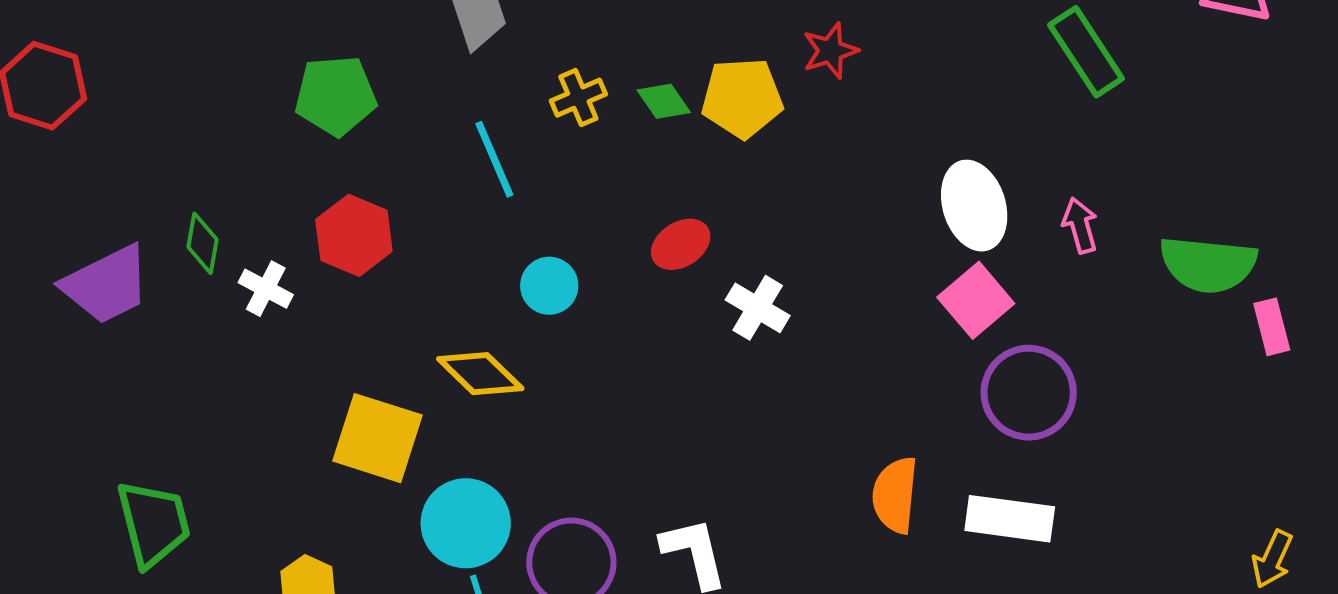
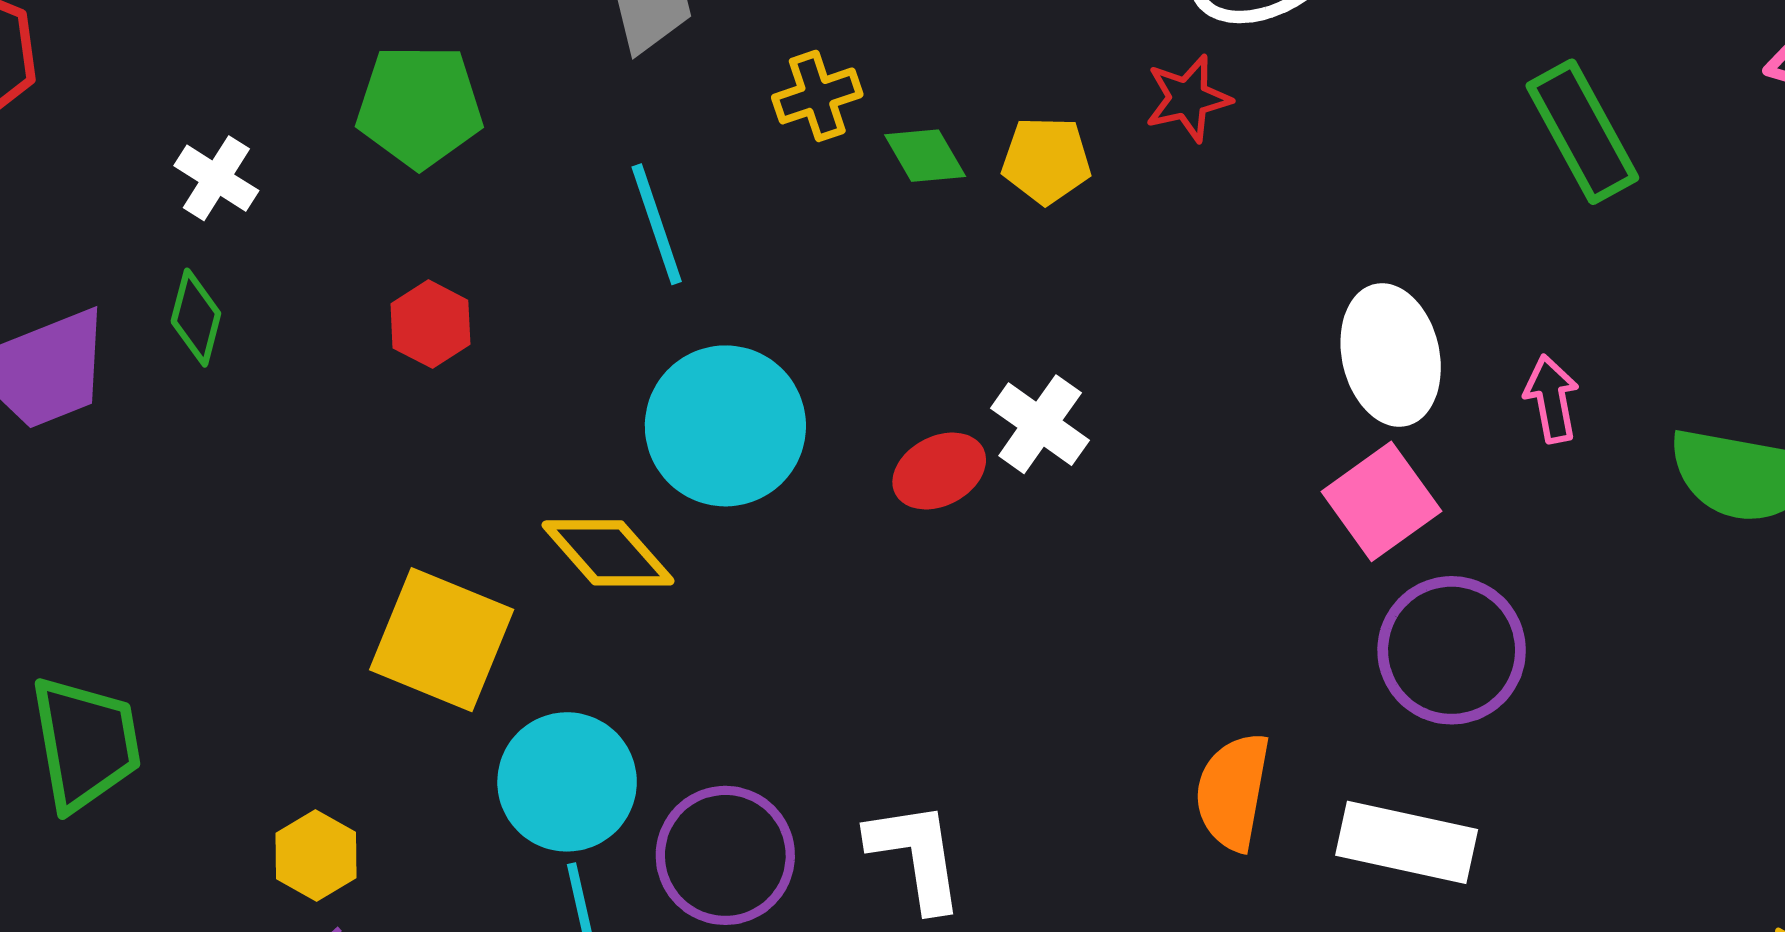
yellow cross: (578, 98) -> (817, 96), moved
yellow pentagon: (742, 98) -> (1046, 160), size x0.7
red hexagon: (354, 235) -> (430, 324), size x0.7
red ellipse: (681, 244) -> (939, 471), moved
cyan circle: (549, 286) -> (725, 426), size x1.8
white cross: (266, 289) -> (216, 178), moved
white cross: (758, 308) -> (1040, 424), moved

